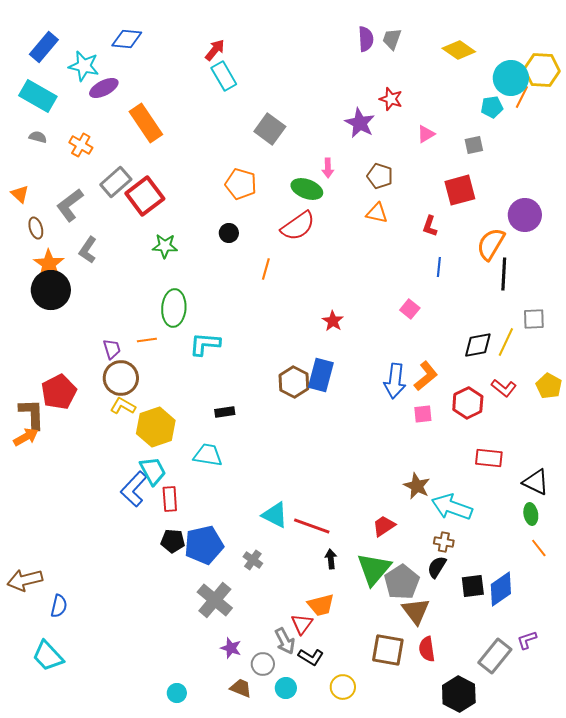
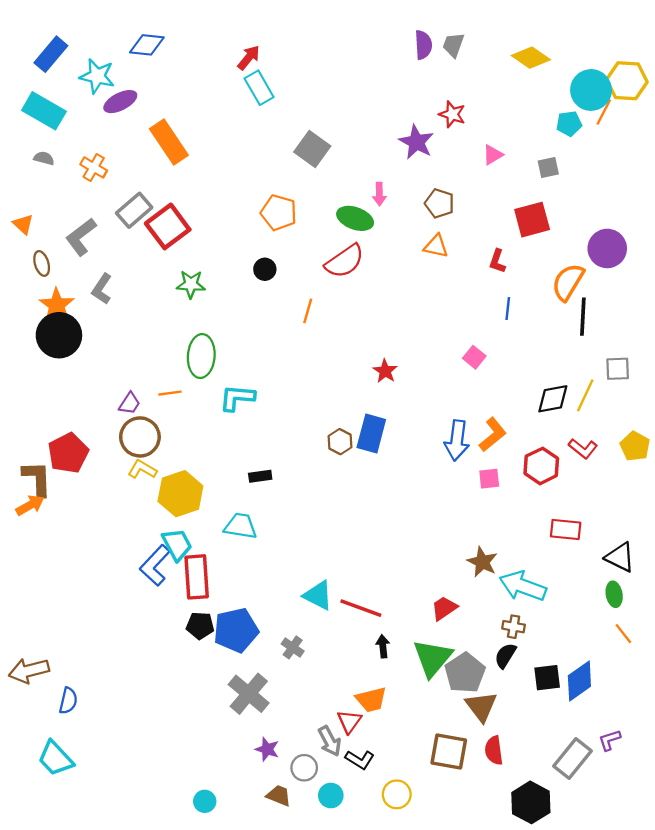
purple trapezoid: (112, 349) -> (130, 403), turned 50
brown hexagon: (294, 382) -> (340, 442), size x0.7
red rectangle: (170, 499) -> (197, 577), size x1.5

